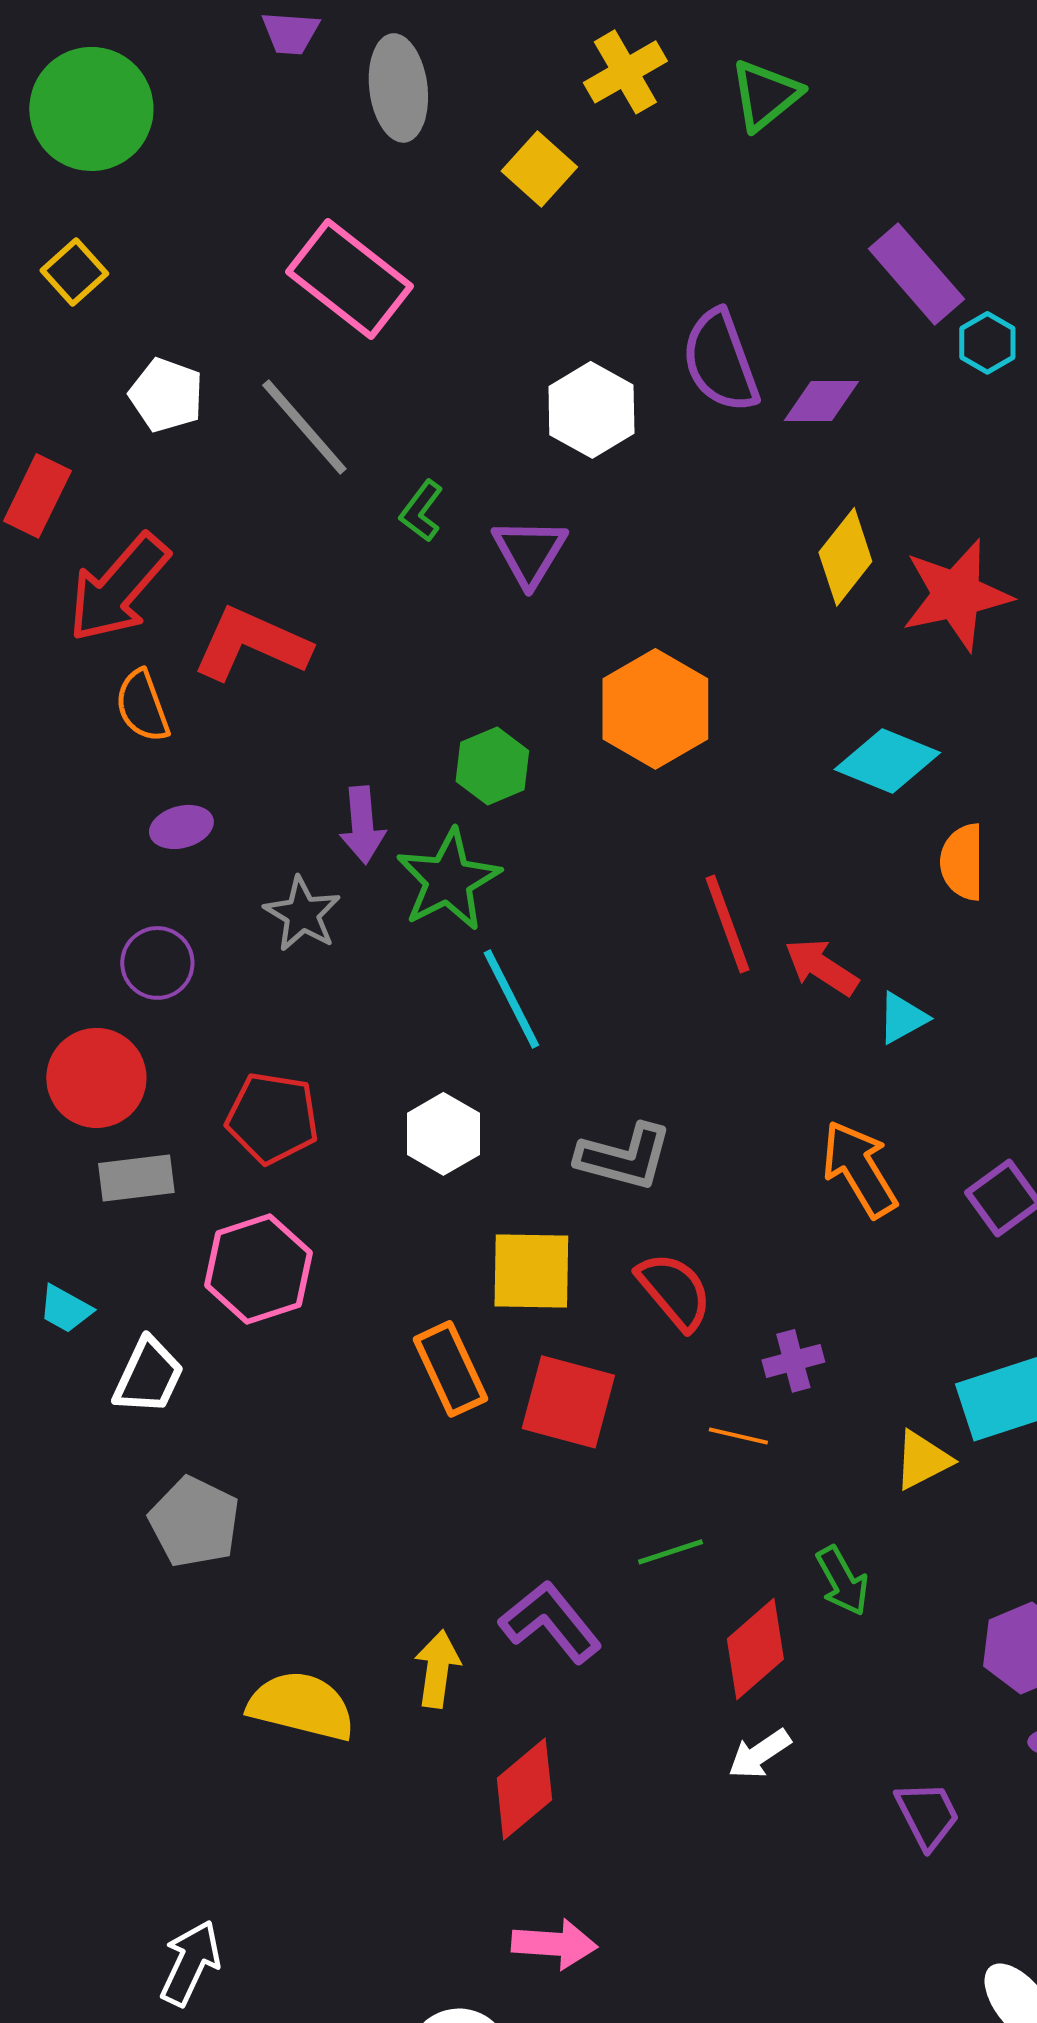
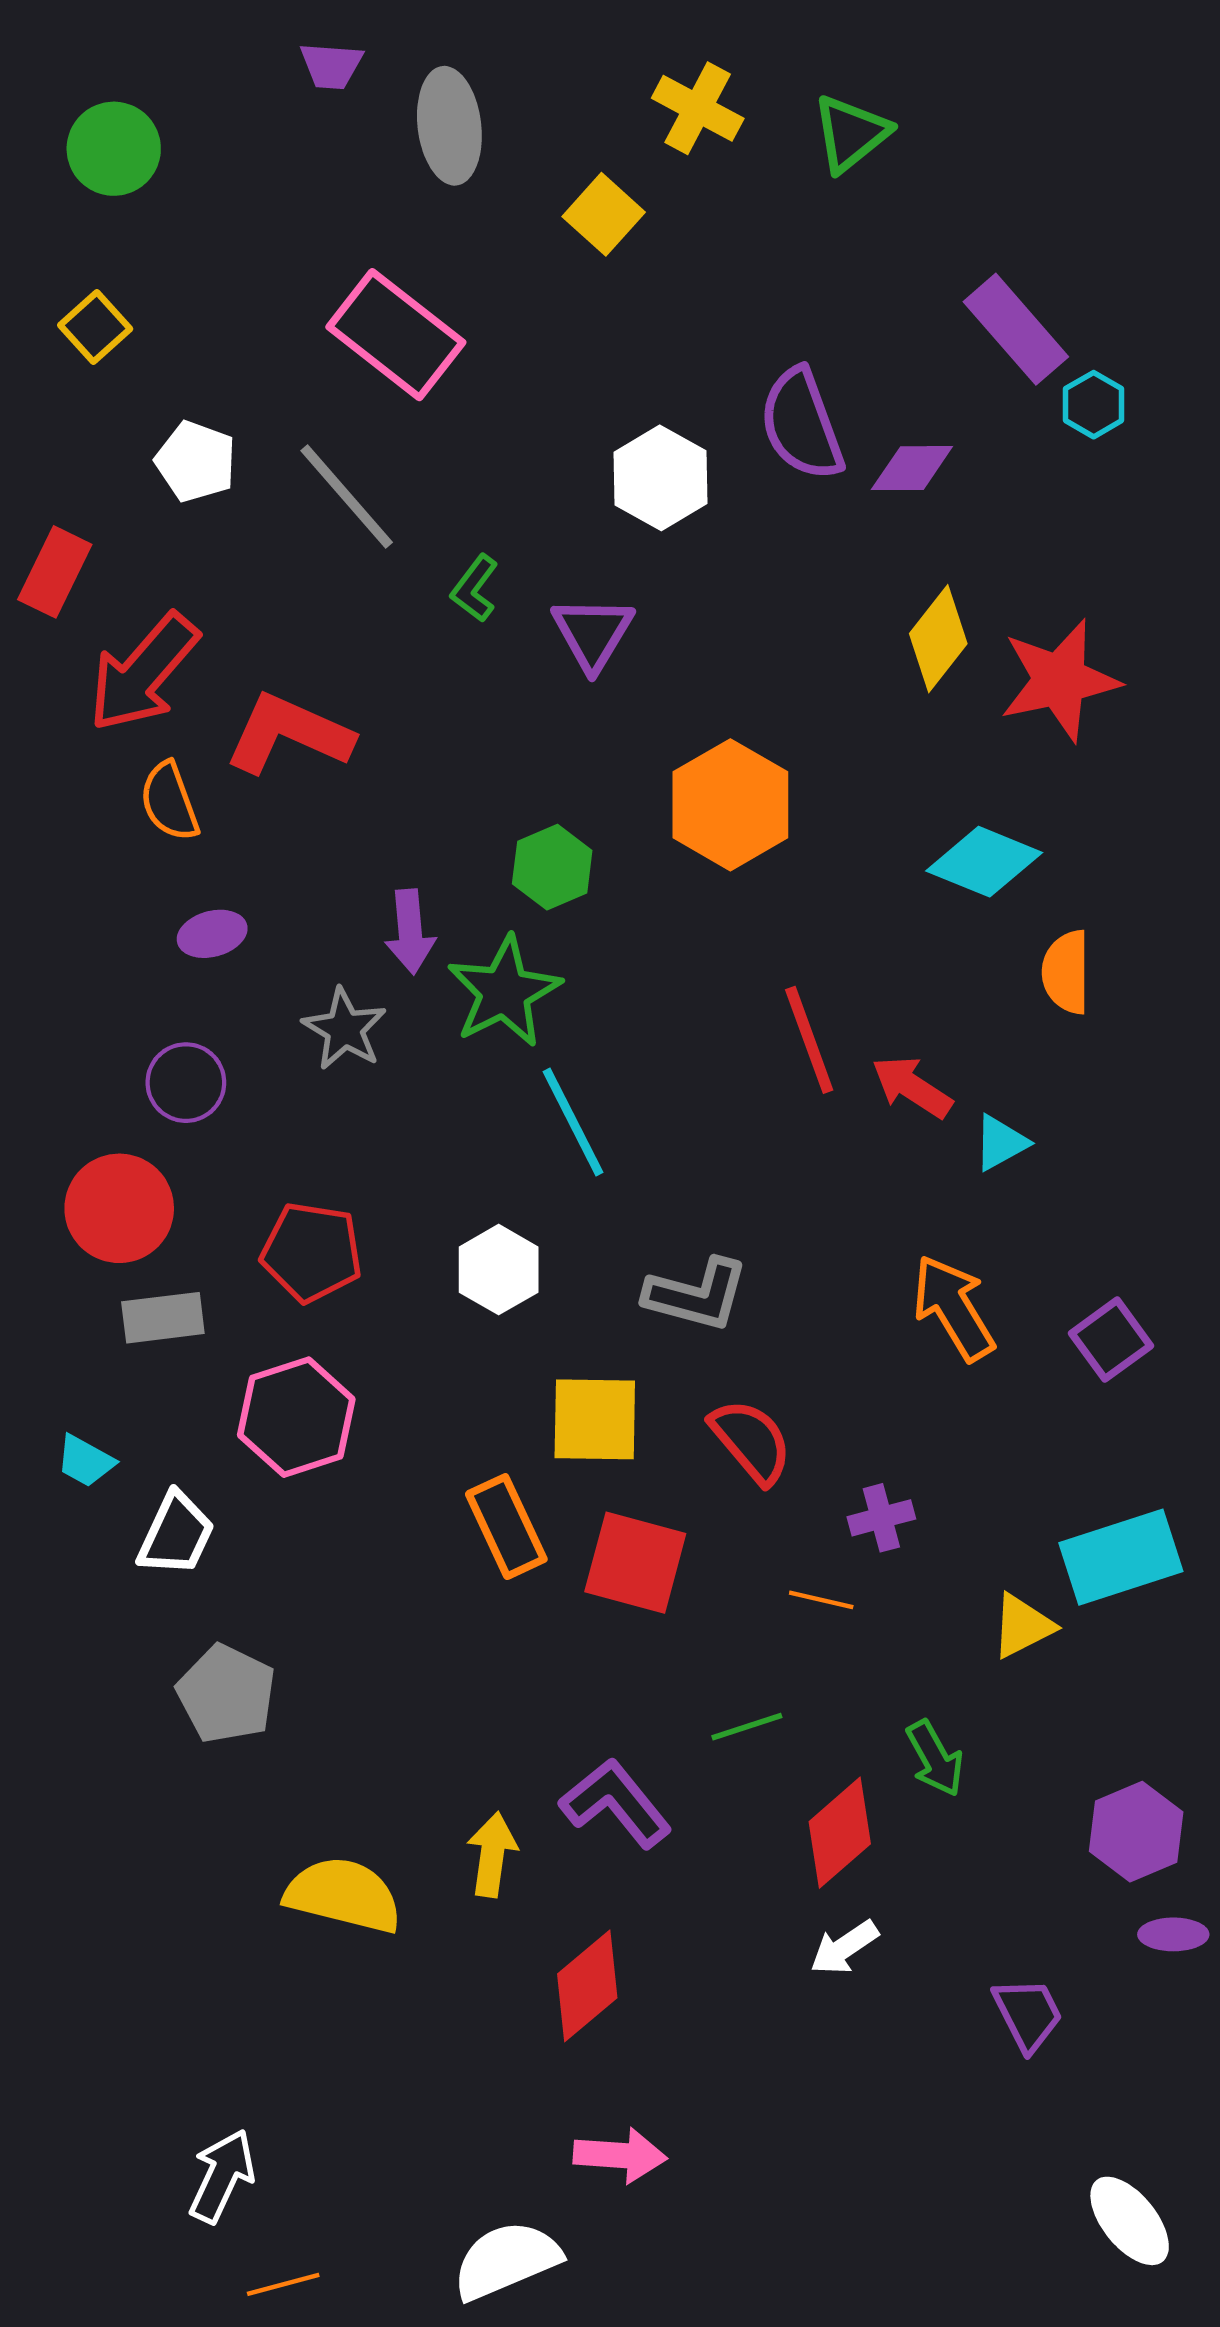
yellow cross: (625, 72) -> (698, 108), turned -32
green circle: (91, 109) -> (114, 149), size x0.7

